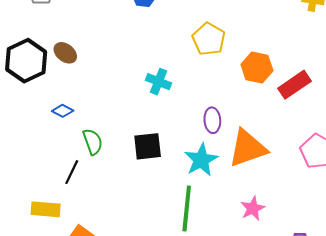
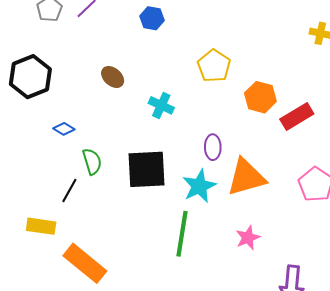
brown ellipse: (65, 53) -> (113, 77), moved
black square: (148, 146) -> (147, 169), size x1.4

